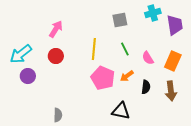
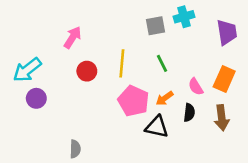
cyan cross: (153, 13) -> (184, 17), moved
red circle: (56, 56) -> (87, 71), moved
pink semicircle: (148, 58) -> (196, 87), moved
black triangle: (121, 111) -> (157, 127), moved

